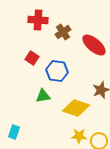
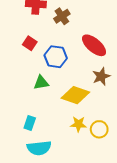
red ellipse: (94, 45) -> (94, 45), moved
cyan rectangle: (14, 132) -> (30, 123), moved

